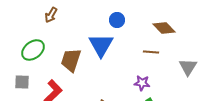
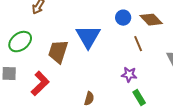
blue circle: (117, 20) -> (123, 18), moved
brown line: (151, 52) -> (138, 44), turned 63

